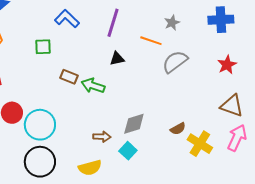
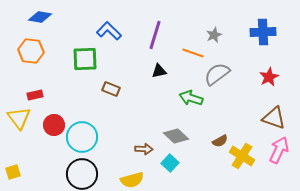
green square: (43, 47) -> (85, 59), size x1.5
green arrow: (93, 86) -> (191, 98), moved
gray diamond: (134, 124) -> (176, 136), turned 60

